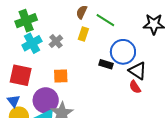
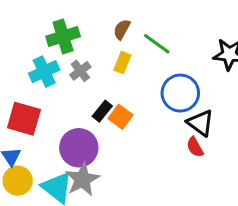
green cross: (26, 21) -> (63, 36), moved
black rectangle: (106, 64) -> (102, 111), moved, turned -72
orange square: (61, 76) -> (120, 117), moved, turned 35
purple circle: (46, 100) -> (79, 148), moved

